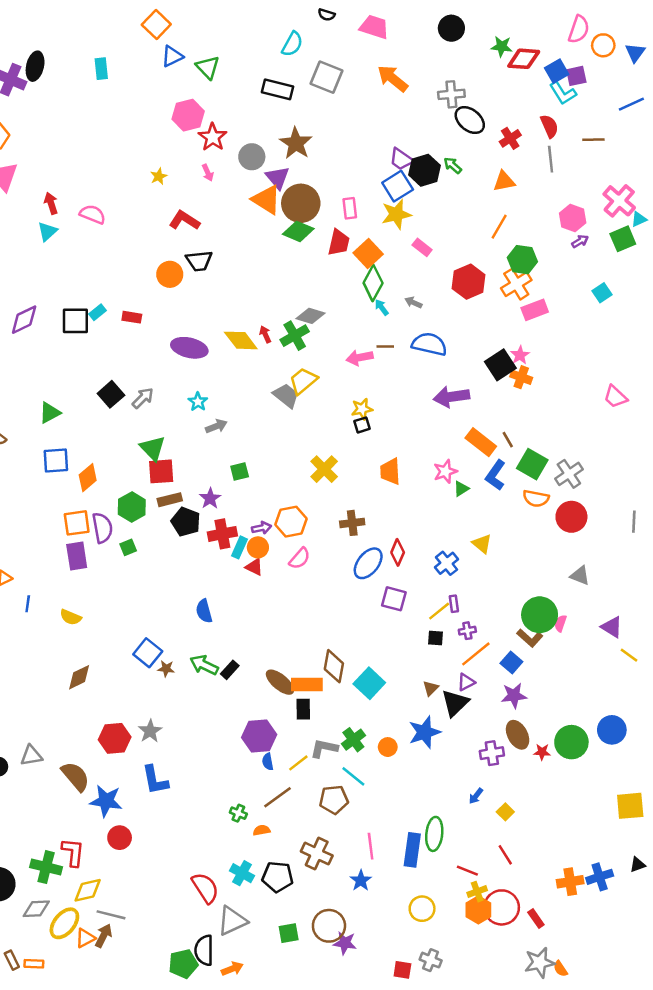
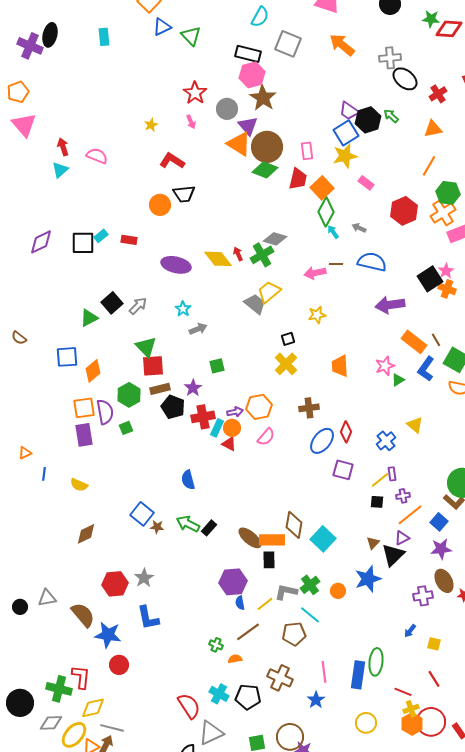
pink hexagon: (188, 115) -> (252, 75), moved
green triangle: (50, 413) -> (89, 318), moved
black square: (362, 425) -> (288, 339), moved
yellow square: (505, 812) -> (434, 644), turned -32

